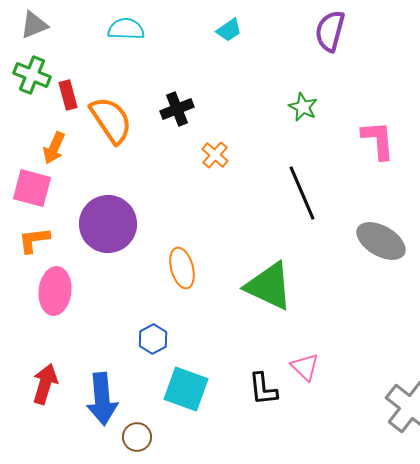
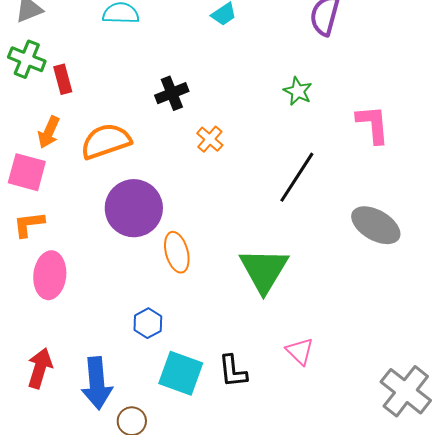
orange semicircle: (111, 120) -> (106, 141), moved, turned -75
black line: (302, 193) -> (297, 177), turned 56
purple circle: (108, 224) -> (134, 208), moved
green triangle: (269, 286) -> (264, 270), turned 36
black L-shape: (263, 389) -> (233, 371), moved

